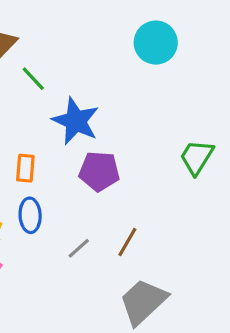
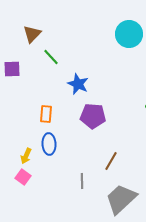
blue star: (76, 121) -> (78, 84), size x0.7
gray line: (79, 248) -> (82, 181), moved, turned -49

